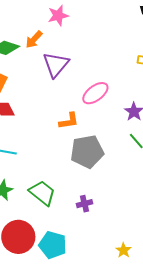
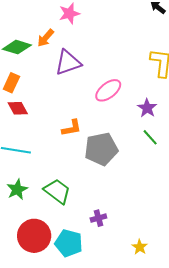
purple triangle: (56, 65) -> (68, 63), turned 32
orange L-shape: (69, 121) -> (72, 128), moved
purple cross: (85, 204) -> (98, 218), moved

